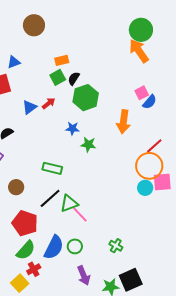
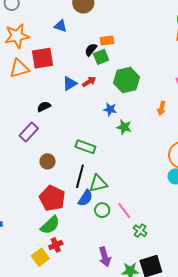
blue triangle: (14, 62) -> (60, 26), moved, turned 32
black semicircle: (74, 78) -> (91, 50), moved
orange arrow: (123, 122) -> (161, 108), size x0.6
black line: (50, 198) -> (80, 176), turned -40
pink line: (80, 214) -> (124, 211), moved
green circle: (75, 246) -> (102, 210), moved
blue semicircle: (54, 247) -> (85, 198), moved, size x0.7

